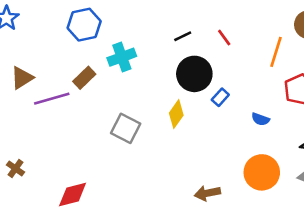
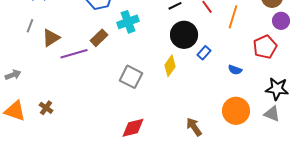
orange line: (276, 52) -> (233, 17), moved
brown arrow: (207, 193) -> (194, 127), turned 66
red diamond: (73, 194) -> (133, 128), moved

